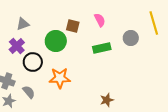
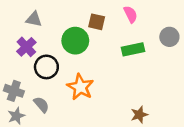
gray triangle: (23, 24) -> (34, 19), turned 32
orange star: (60, 78) -> (80, 87), turned 30

